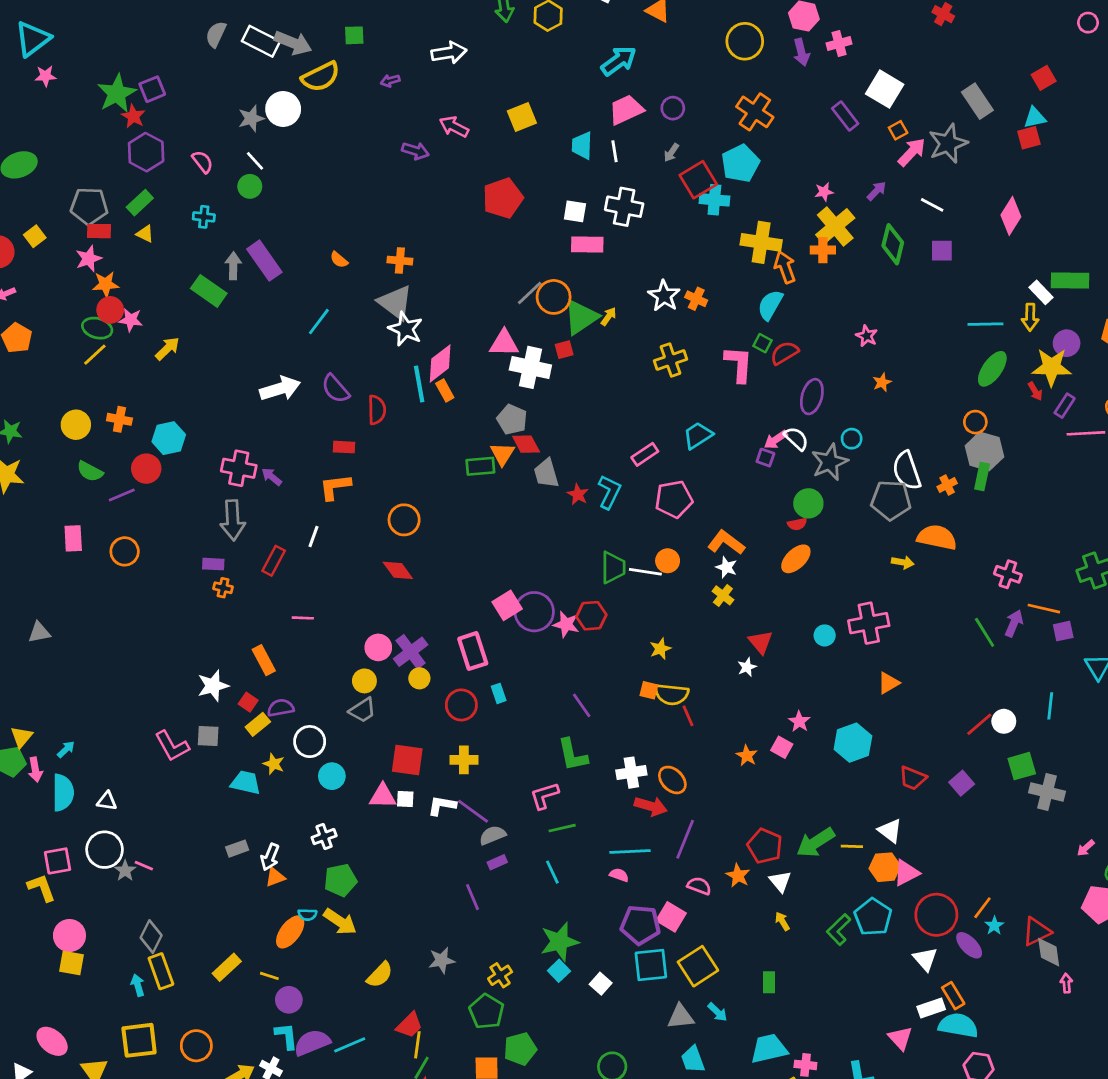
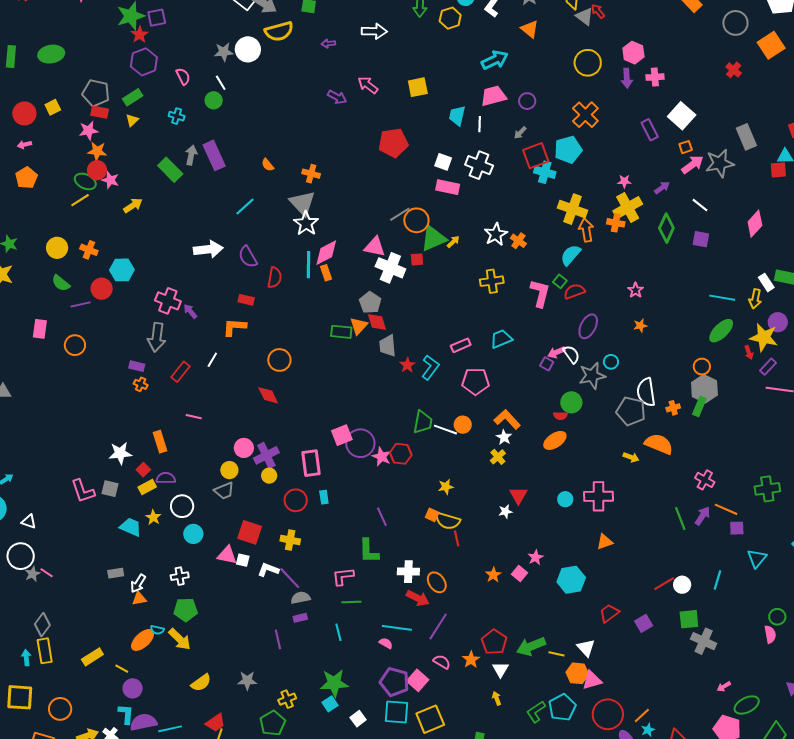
yellow triangle: (145, 234) -> (132, 120), turned 40
red trapezoid: (913, 778) -> (609, 613), turned 110

